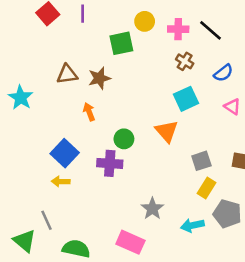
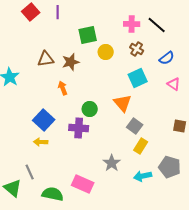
yellow circle: (145, 21) -> (106, 52), moved
gray square: (201, 161) -> (135, 126), moved, turned -35
yellow rectangle: (207, 188) -> (141, 146), moved
pink rectangle: (130, 242) -> (83, 184), moved

